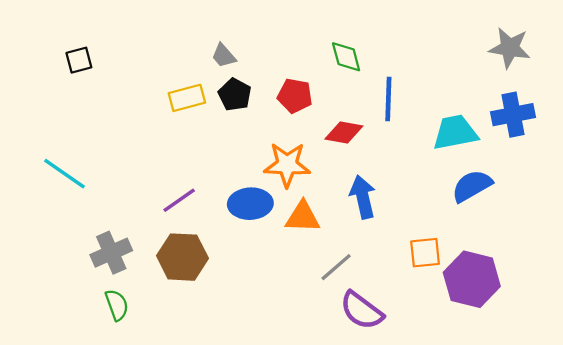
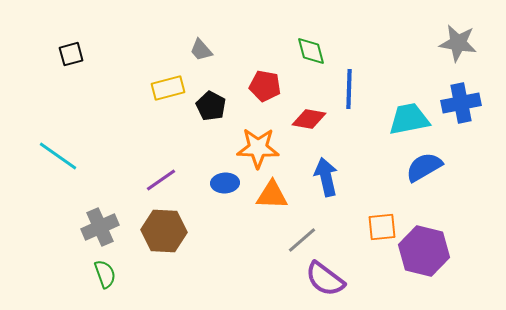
black pentagon: (235, 95) -> (211, 106), moved
blue ellipse: (250, 204) -> (225, 183), size x0.7

